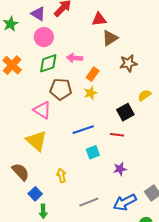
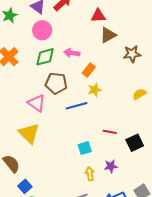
brown star: (128, 63) -> (132, 54), moved
yellow star: (90, 93) -> (95, 90), moved
black square: (125, 112) -> (135, 143), moved
blue line: (83, 130) -> (77, 106), moved
yellow arrow: (61, 175) -> (90, 174), moved

